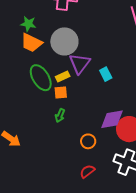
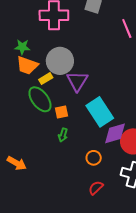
cyan rectangle: (106, 74) -> (100, 112), moved, size x2.0
yellow rectangle: (63, 77) -> (46, 79), moved

